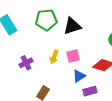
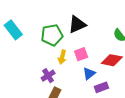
green pentagon: (46, 20) -> (52, 35), moved
purple cross: (26, 63) -> (48, 76), moved

